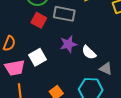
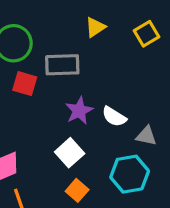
white square: (37, 57) -> (70, 153), moved

